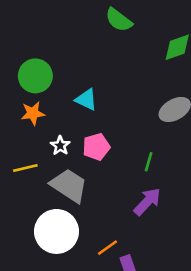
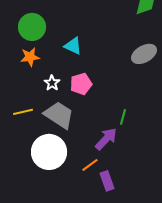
green line: (149, 162) -> (123, 117), moved
yellow line: (25, 168) -> (23, 112), moved
purple arrow: (147, 202) -> (106, 139), moved

